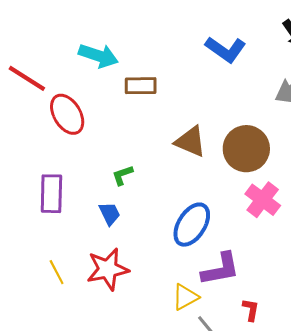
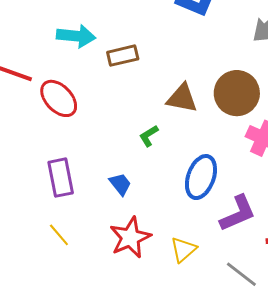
green L-shape: (122, 175) -> (149, 136), moved
yellow line: (57, 272) -> (59, 235), moved
yellow triangle: (185, 297) -> (183, 250), moved

